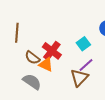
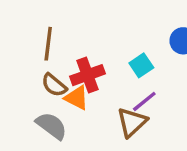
brown line: (17, 33) -> (48, 44), moved
red cross: (52, 51) -> (88, 75), turned 30

